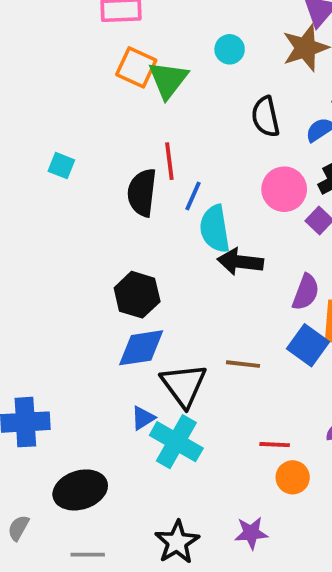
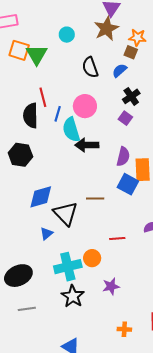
pink circle: (284, 189) -> (85, 106), moved
black hexagon: (137, 295) -> (20, 155), moved
cyan cross: (176, 442) -> (68, 267), moved, turned -36
orange circle: (293, 477) -> (92, 258), moved

